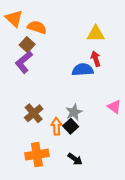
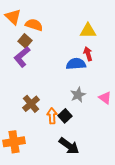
gray star: (74, 112) -> (78, 95), moved
orange cross: (37, 155) -> (14, 142), moved
black arrow: (75, 159) -> (69, 146), size x1.5

